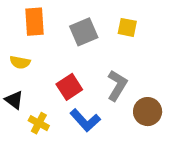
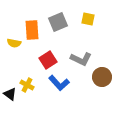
orange rectangle: (34, 22) -> (32, 30), moved
gray L-shape: (117, 85) -> (81, 59), turned 85
black triangle: (14, 100) -> (10, 94), moved

